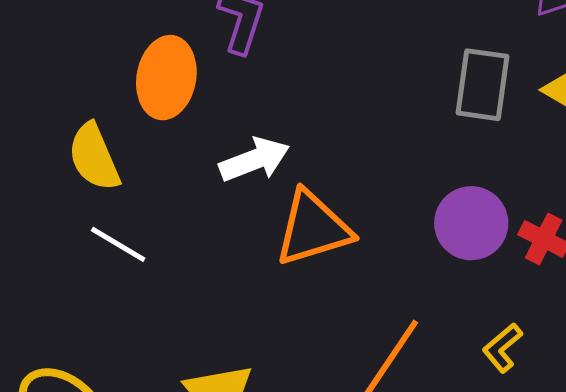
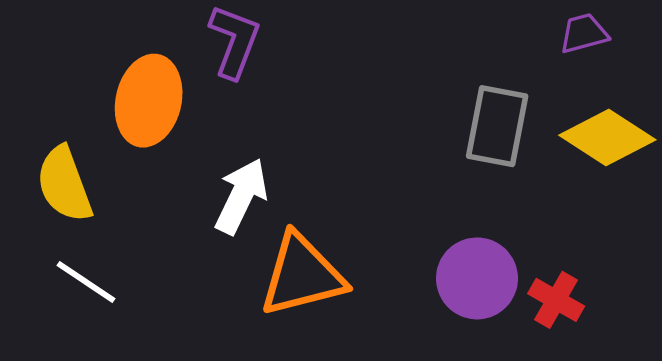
white arrow: (254, 160) -> (241, 196), turned -46

